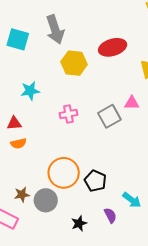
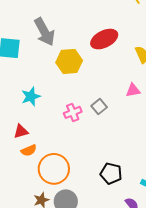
gray square: (109, 116) -> (99, 107), moved, size x0.7
orange circle: (64, 173) -> (54, 169), moved

